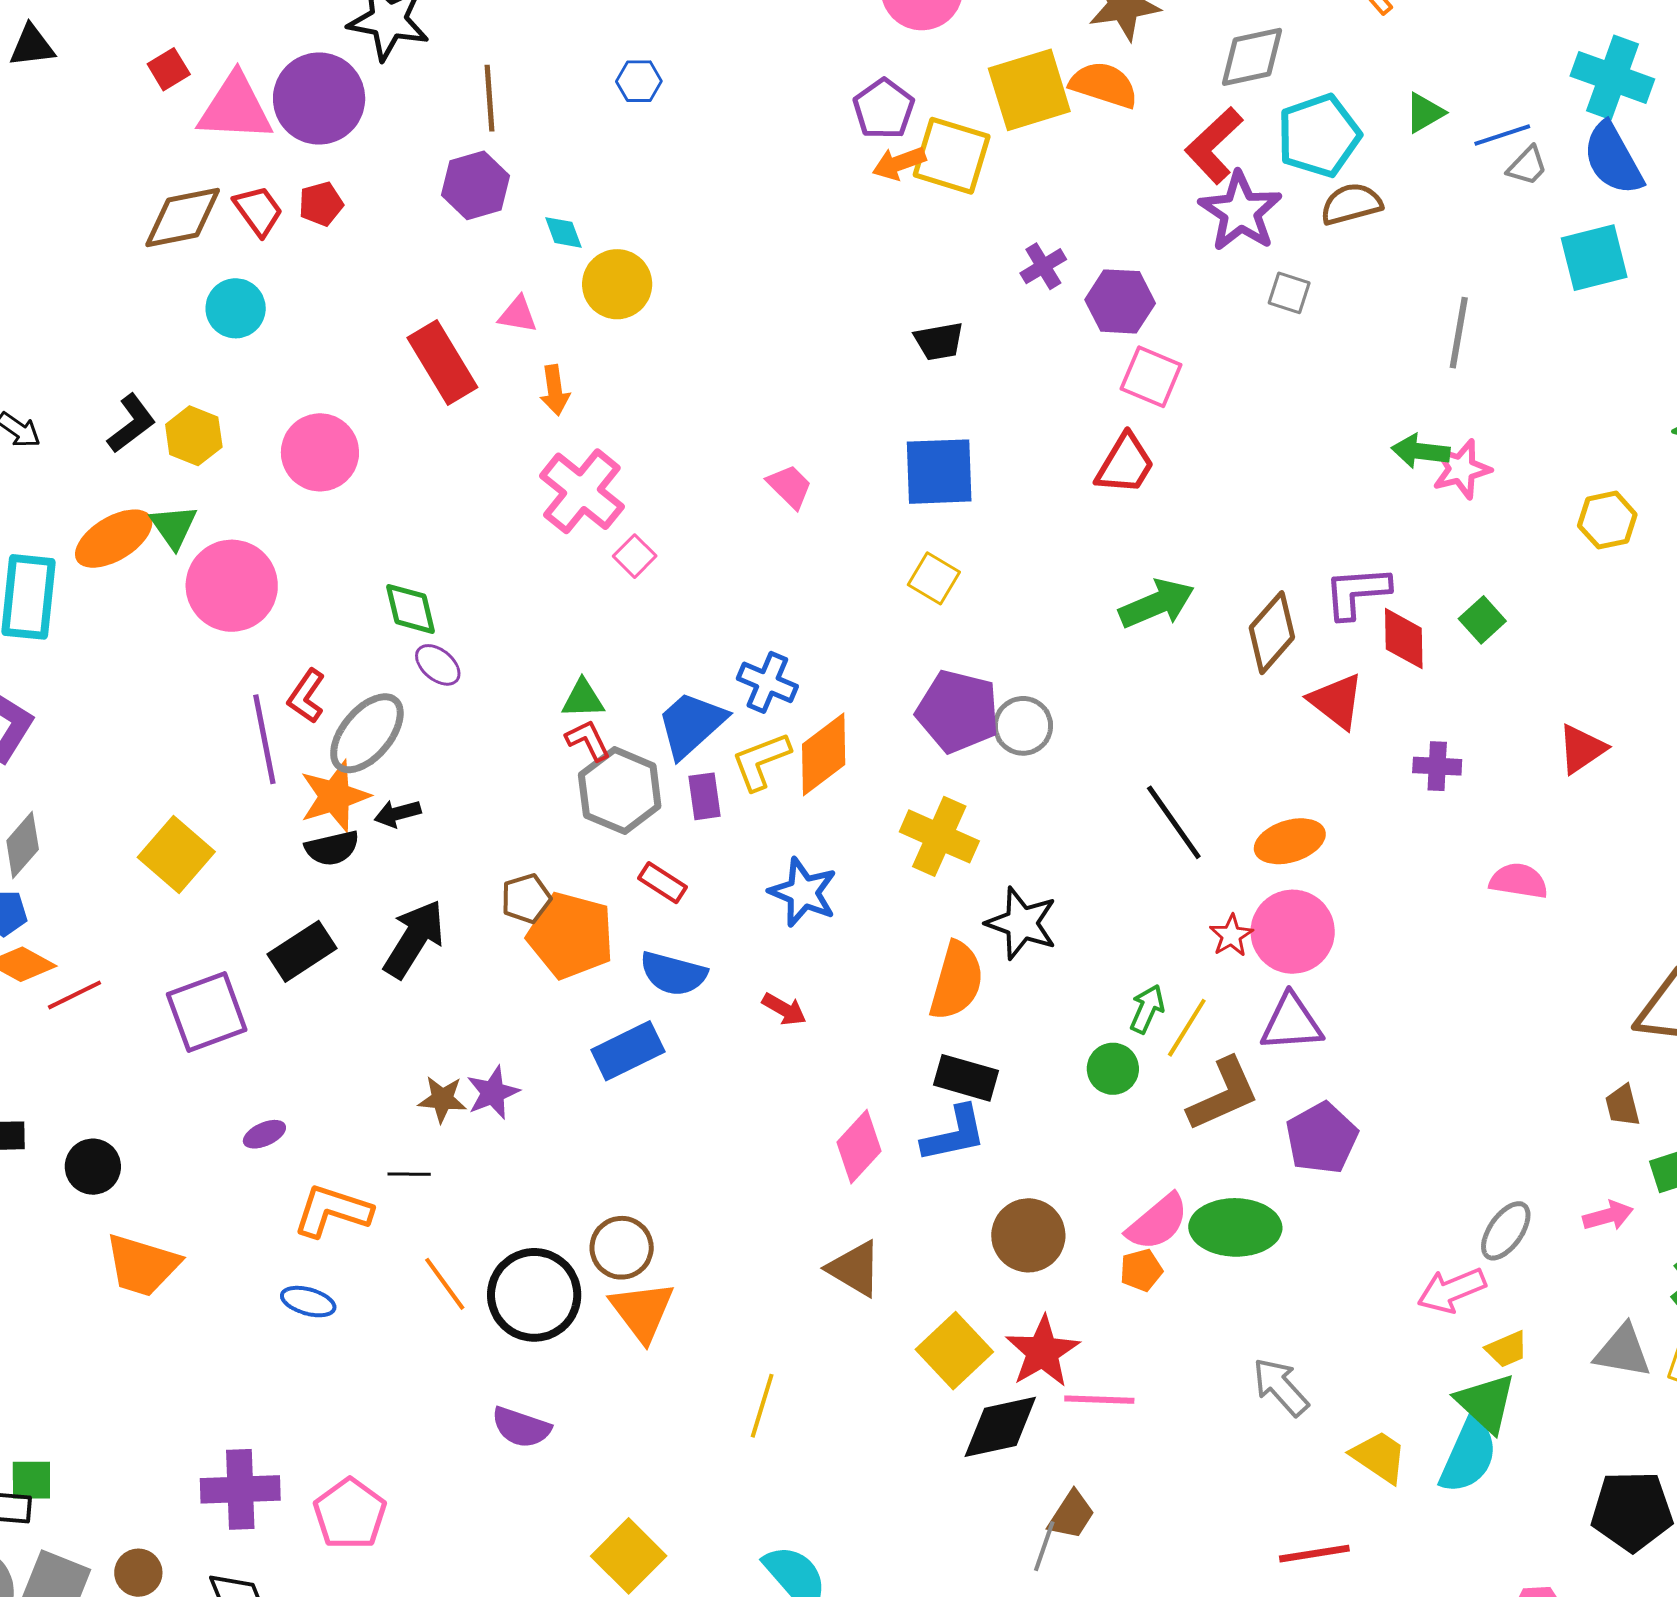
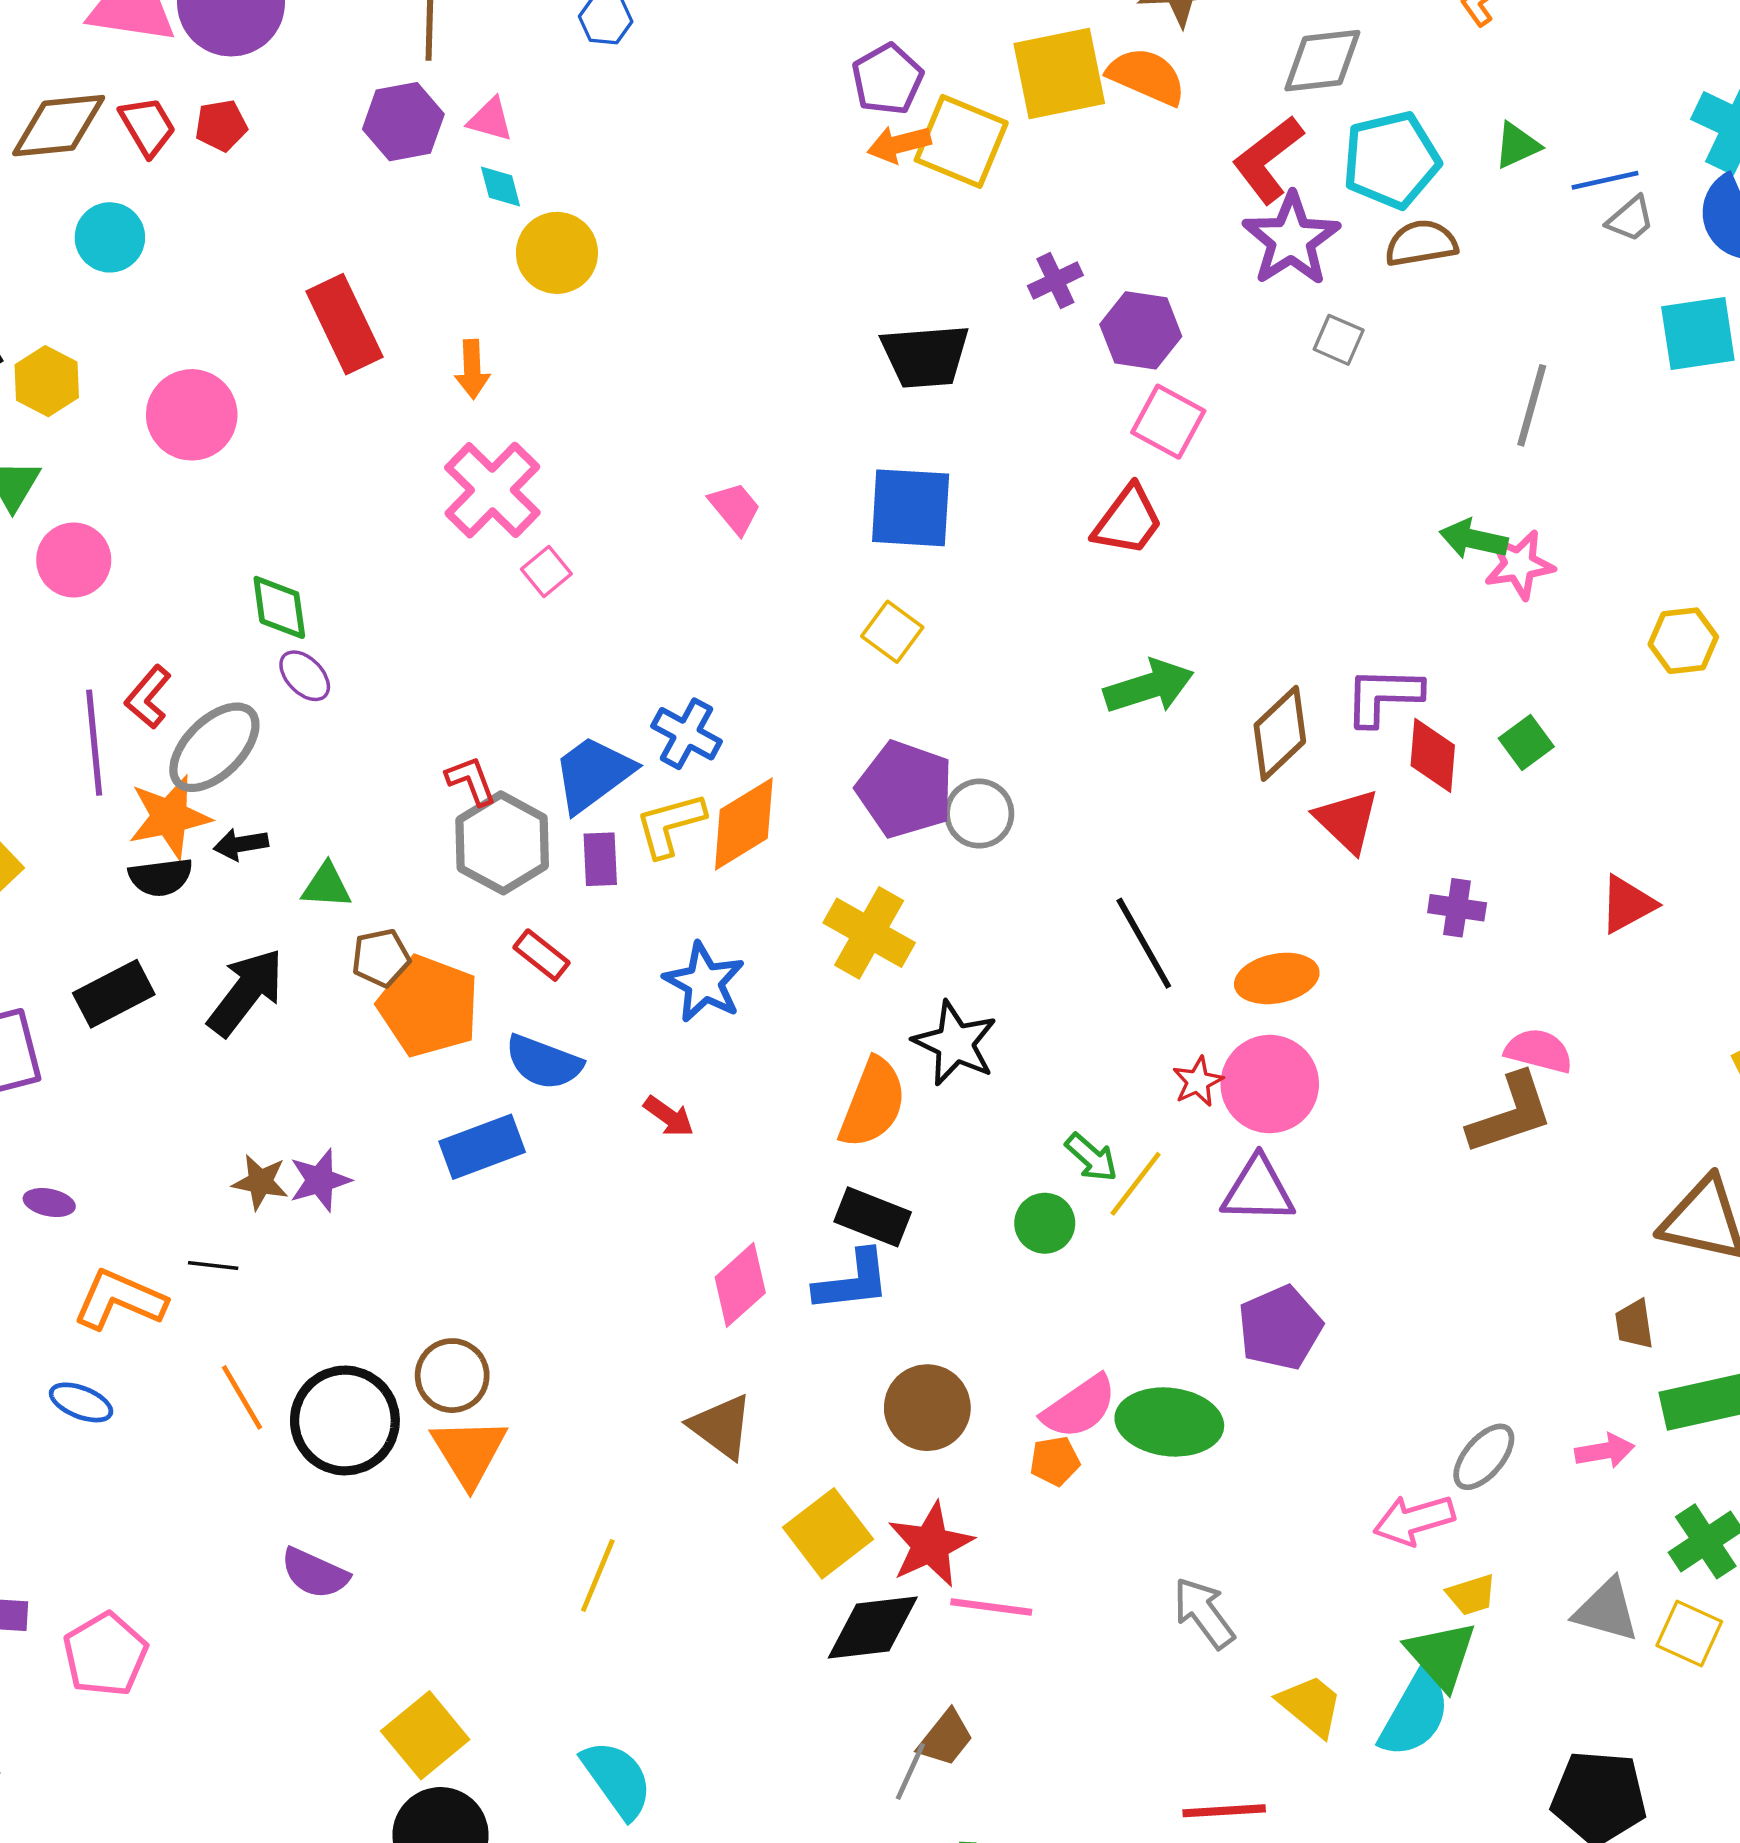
pink triangle: (518, 315) -> (490, 120), moved
black trapezoid: (939, 341) -> (925, 356), size x1.5
pink circle: (232, 586) -> (74, 560), size x0.7
green triangle: (583, 699) -> (326, 886), moved
green arrow: (1147, 1009) -> (1091, 1157), turned 102
brown L-shape: (1223, 1094) -> (1510, 1114), moved
purple ellipse: (264, 1134) -> (49, 1203), turned 30

